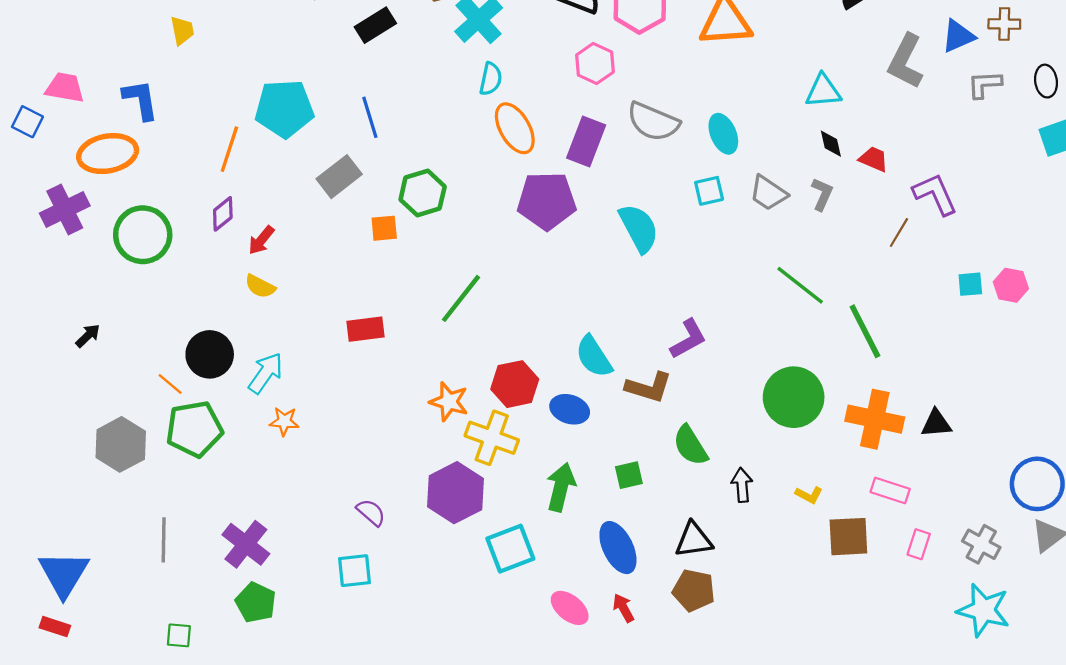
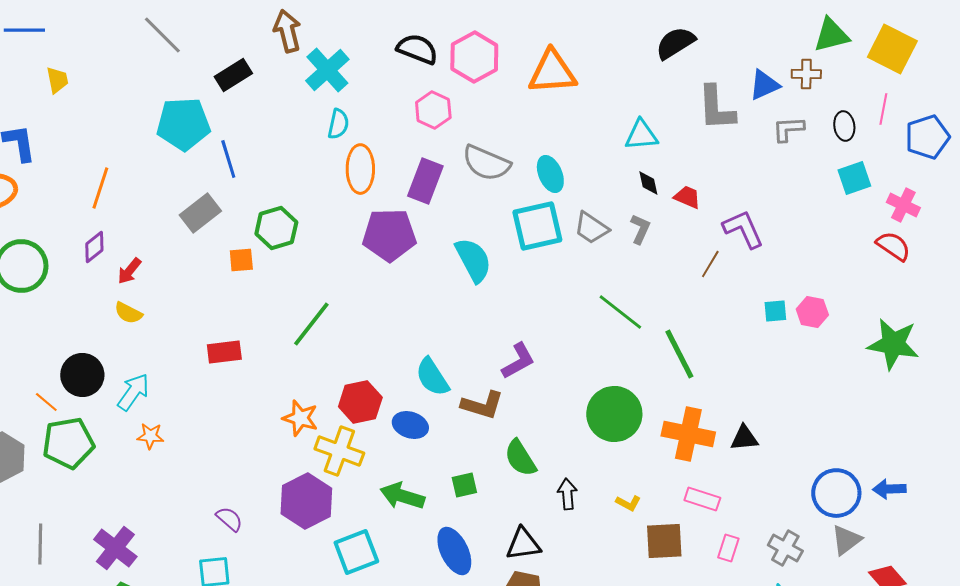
gray L-shape: (906, 61) -> (716, 108), turned -30
cyan pentagon: (284, 109) -> (183, 124), moved
orange ellipse: (515, 128) -> (360, 169), turned 30
cyan square: (709, 191) -> (537, 226), size x1.8
green arrow: (561, 487) -> (402, 496), turned -87

